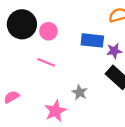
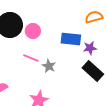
gray star: (80, 92) -> (49, 66), moved

